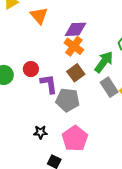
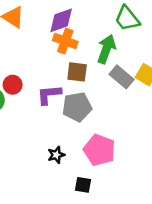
red circle: (31, 69) -> (13, 85), moved
brown square: (76, 73) -> (77, 72), turned -30
purple L-shape: (49, 84) -> (49, 95), turned -70

